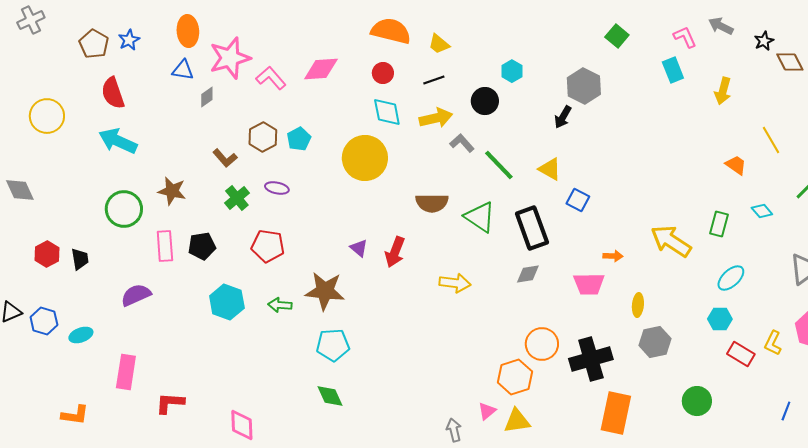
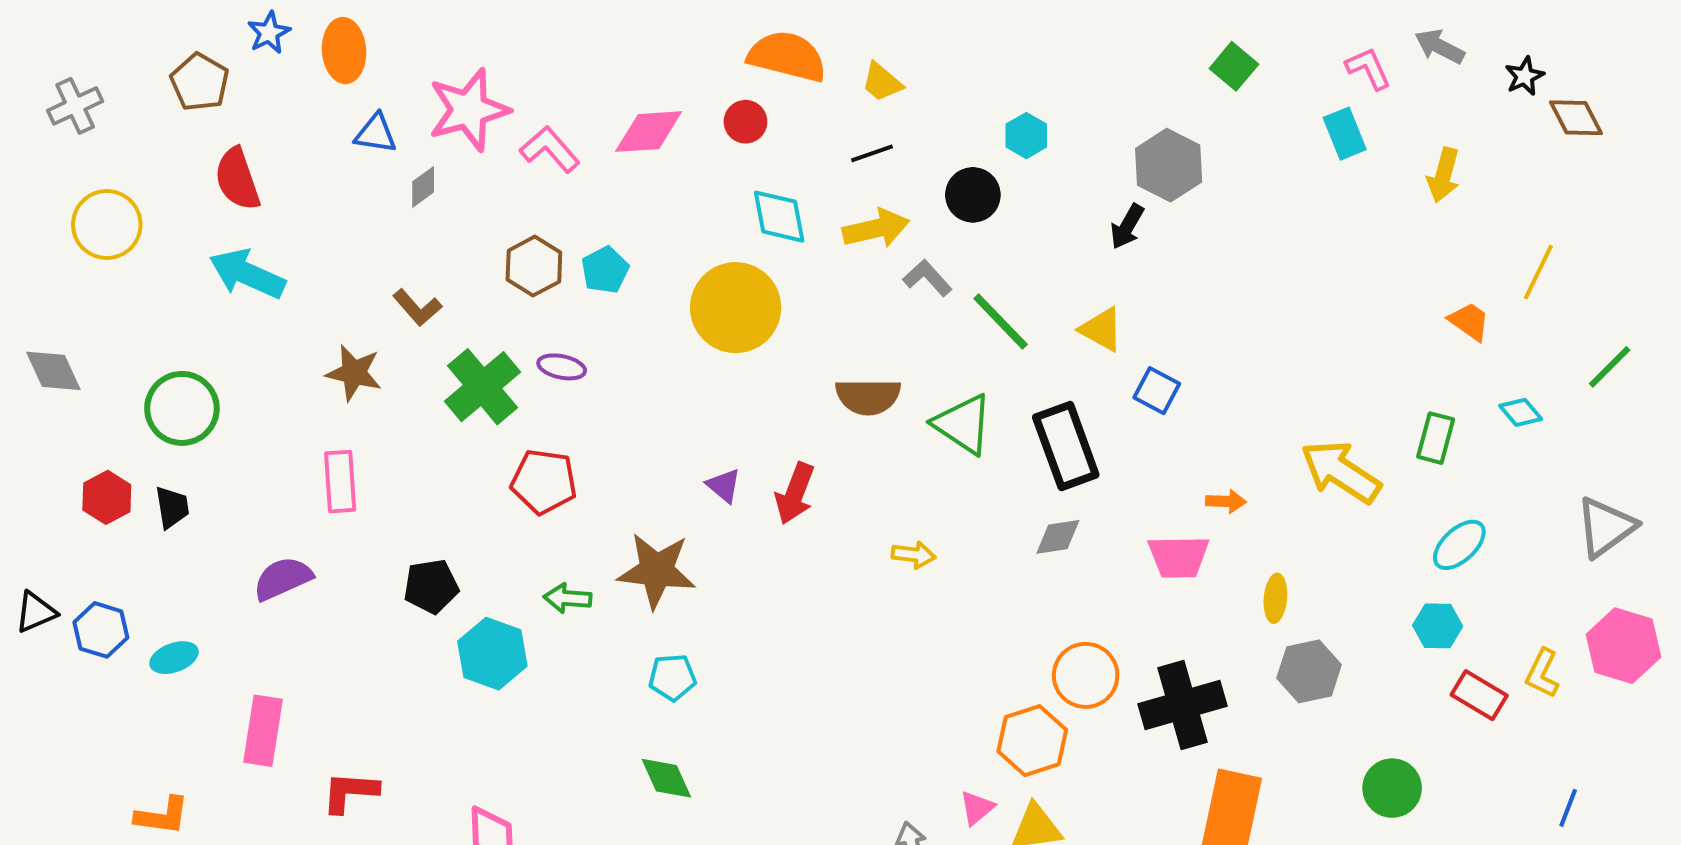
gray cross: (31, 20) -> (75, 106), moved
orange ellipse: (188, 31) -> (344, 51), moved
blue star: (129, 40) -> (269, 33), moved
red circle: (383, 73) -> (745, 122), moved
yellow line: (771, 140) -> (1538, 272), turned 56
brown L-shape: (225, 158) -> (417, 308), moved
green cross: (237, 198) -> (482, 387), size x1.5
green circle: (124, 209) -> (182, 408), moved
black pentagon: (202, 246) -> (431, 586), moved
yellow arrow: (455, 283) -> (914, 555), size x0.7
cyan hexagon: (227, 302) -> (492, 654), moved
cyan pentagon: (333, 345) -> (672, 677), size x0.7

